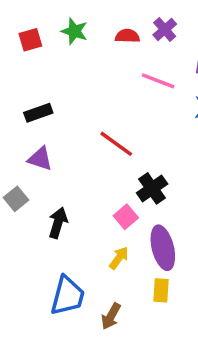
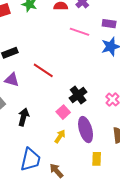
red line: (116, 144) -> (43, 70), moved
yellow rectangle: (161, 290) -> (97, 159), moved
brown arrow: (111, 316) -> (56, 171), turned 112

